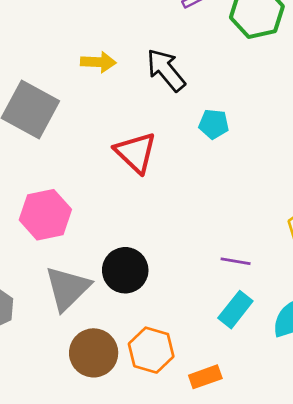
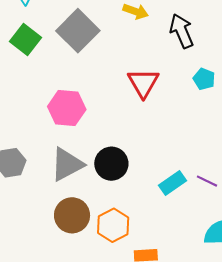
purple line: (236, 261) -> (207, 181), moved
cyan rectangle: (235, 310) -> (173, 183), moved

